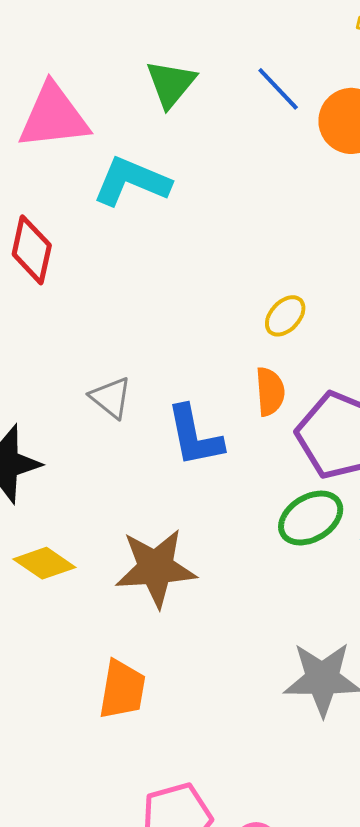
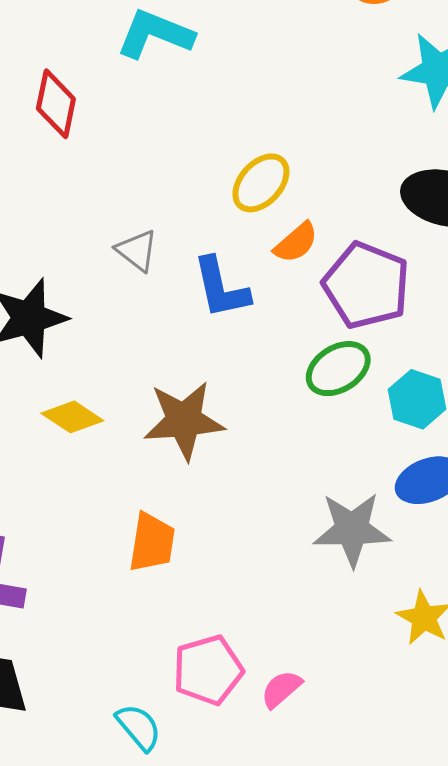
yellow ellipse: (285, 316) -> (261, 183), moved, size x1.4
orange semicircle: (270, 392) -> (296, 243), turned 54

